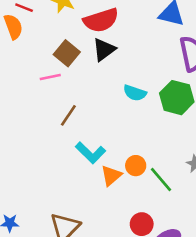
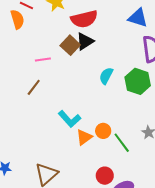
brown square: (67, 53) -> (70, 45), moved
cyan semicircle: (135, 93) -> (106, 76), turned 96
brown line: (68, 115) -> (34, 87), moved

